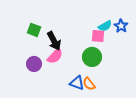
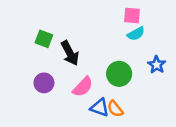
blue star: (121, 26) -> (157, 65), moved
pink square: (98, 36) -> (132, 16), moved
pink semicircle: (55, 56) -> (83, 87), moved

